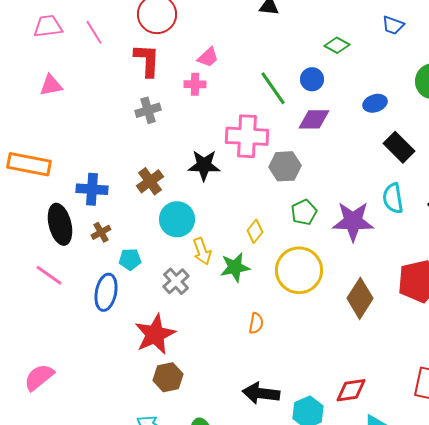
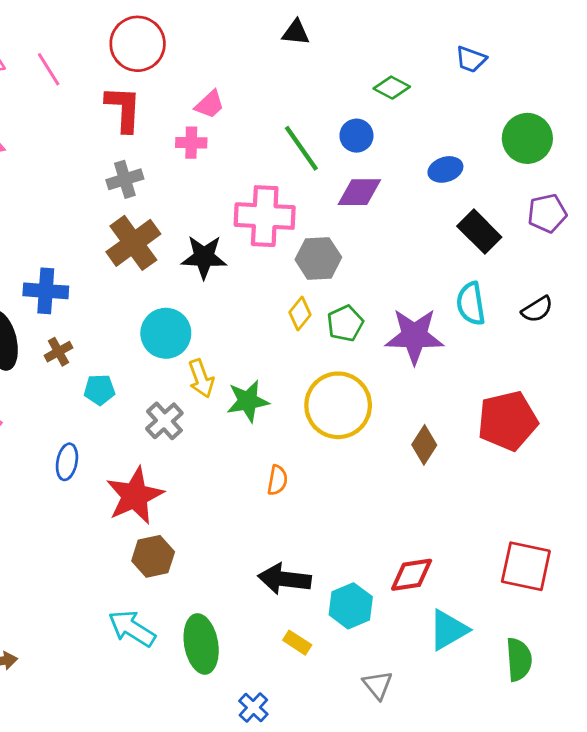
brown cross: (150, 181) -> (133, 243), moved, size x1.4
yellow diamond: (255, 231) -> (300, 314), moved
blue ellipse: (106, 292) -> (67, 462), moved, size x0.7
brown diamond: (360, 298) -> (424, 445), size x0.7

